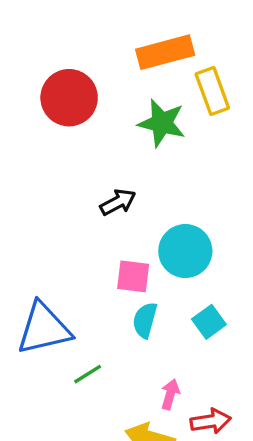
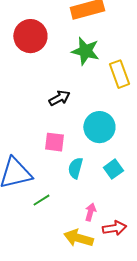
yellow rectangle: (212, 91) -> (119, 74), moved
pink square: (133, 276) -> (54, 142), moved

